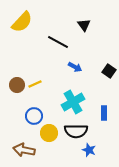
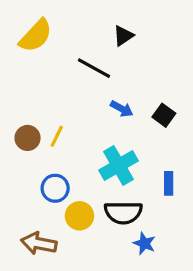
black triangle: (84, 25) -> (123, 36), moved, turned 32
black square: (109, 71) -> (164, 115), moved
yellow line: (35, 84) -> (57, 136), turned -40

